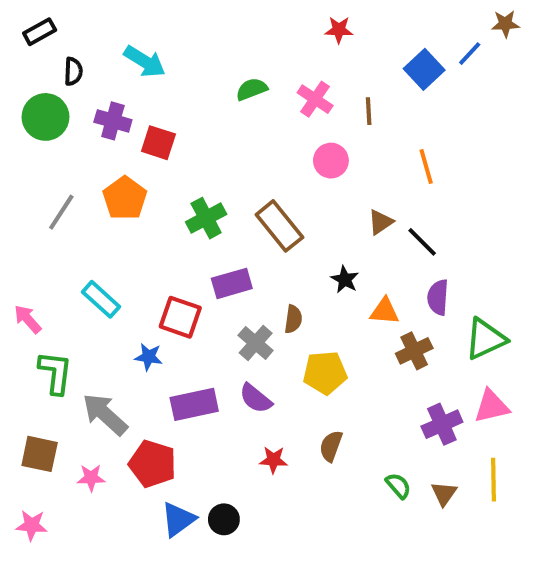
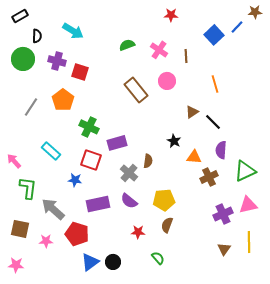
green cross: (206, 218) -> (89, 127), moved, turned -36
brown rectangle: (279, 226) -> (136, 90), moved
yellow pentagon: (325, 373) -> (164, 200), moved
green semicircle: (398, 486) -> (158, 258), moved

